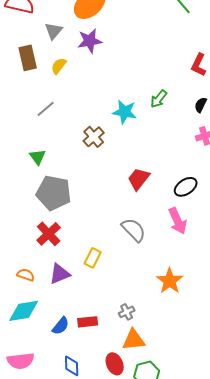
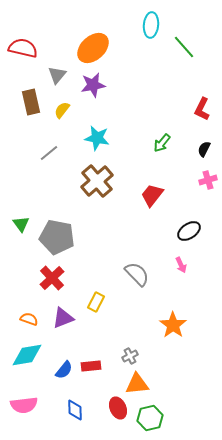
cyan star: (125, 112) -> (97, 138), moved
brown cross: (94, 137) -> (97, 181), size x1.5
green triangle: (38, 157) -> (21, 224), moved
red trapezoid: (139, 179) -> (152, 195), moved
pink arrow: (178, 221) -> (181, 265), size x0.6

